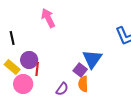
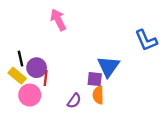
black line: (12, 38) -> (21, 59), moved
purple square: (80, 70) -> (95, 79), turned -32

